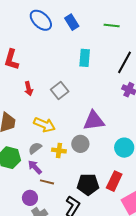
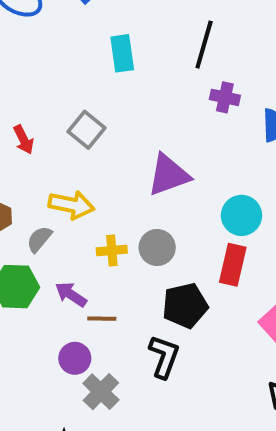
gray circle: (80, 144) -> (157, 248), moved
gray semicircle: (35, 148) -> (39, 239), moved
red rectangle: (114, 181) -> (233, 265), moved

